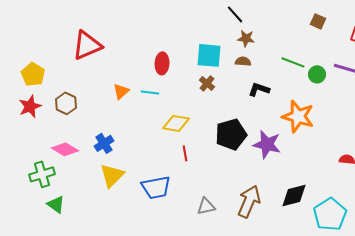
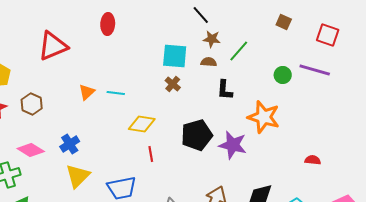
green line: (293, 62) -> (239, 51), moved, turned -70
red ellipse: (162, 63) -> (108, 24), moved
black L-shape: (259, 89) -> (225, 90), turned -105

